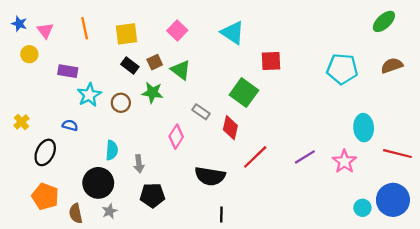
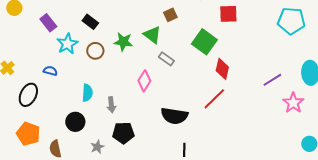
brown square: (155, 62) -> (170, 15), moved
black rectangle: (130, 65) -> (90, 22), moved
green triangle: (181, 70) -> (152, 35), moved
purple rectangle: (68, 71) -> (48, 23), turned 42
red diamond: (230, 128) -> (222, 69), moved
purple line: (305, 157) -> (272, 80), moved
black circle: (98, 183) -> (75, 122), size x0.7
gray star: (110, 211) -> (97, 147), moved

